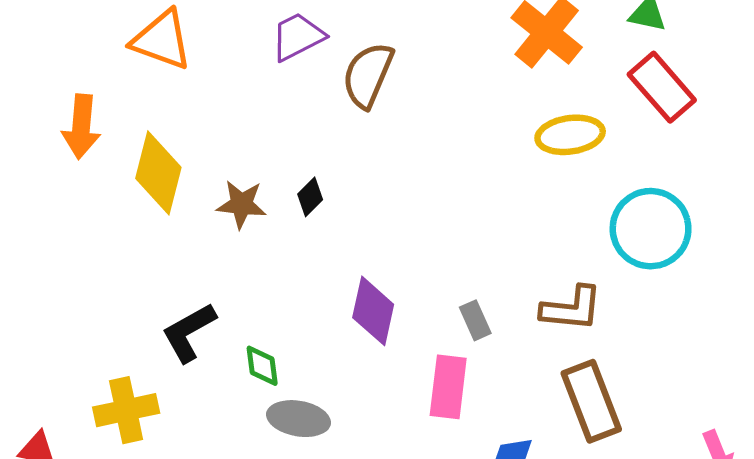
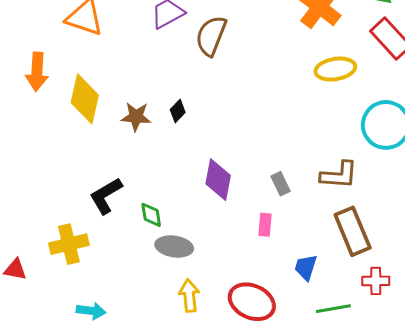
pink rectangle: (448, 387) -> (265, 225), size x0.6

